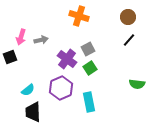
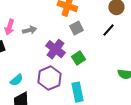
black line: (129, 40) -> (108, 30), moved
gray square: (88, 49) -> (76, 28), moved

